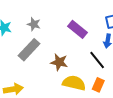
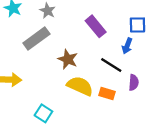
black line: (97, 60) -> (111, 65), turned -30
orange rectangle: (98, 85) -> (107, 94), turned 72

